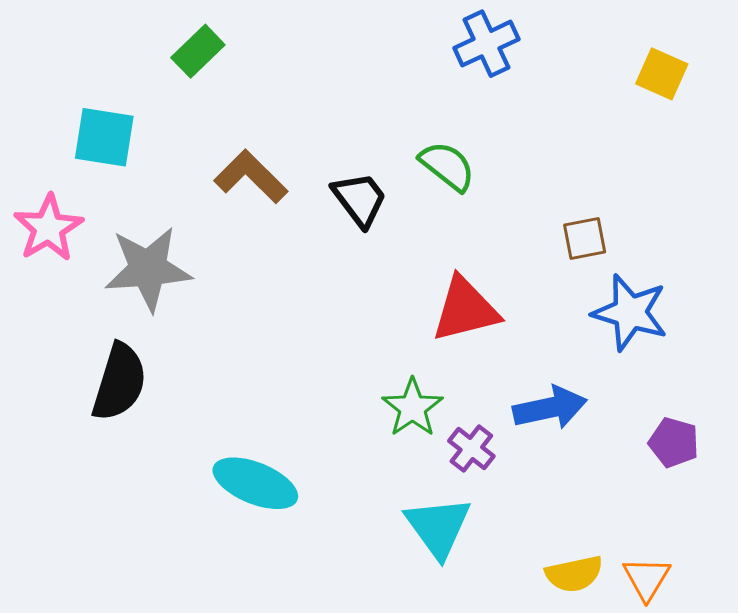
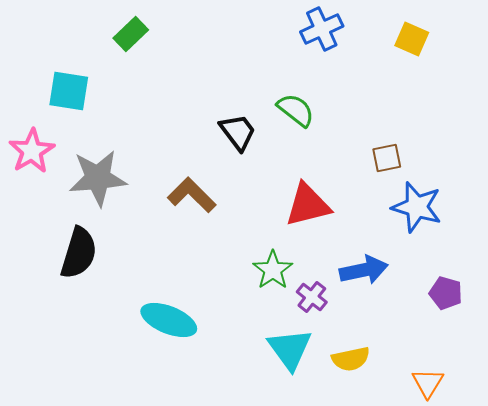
yellow square: (662, 74) -> (412, 39), moved
brown L-shape: (251, 177) -> (192, 195), moved
yellow semicircle: (574, 574) -> (351, 359), moved

